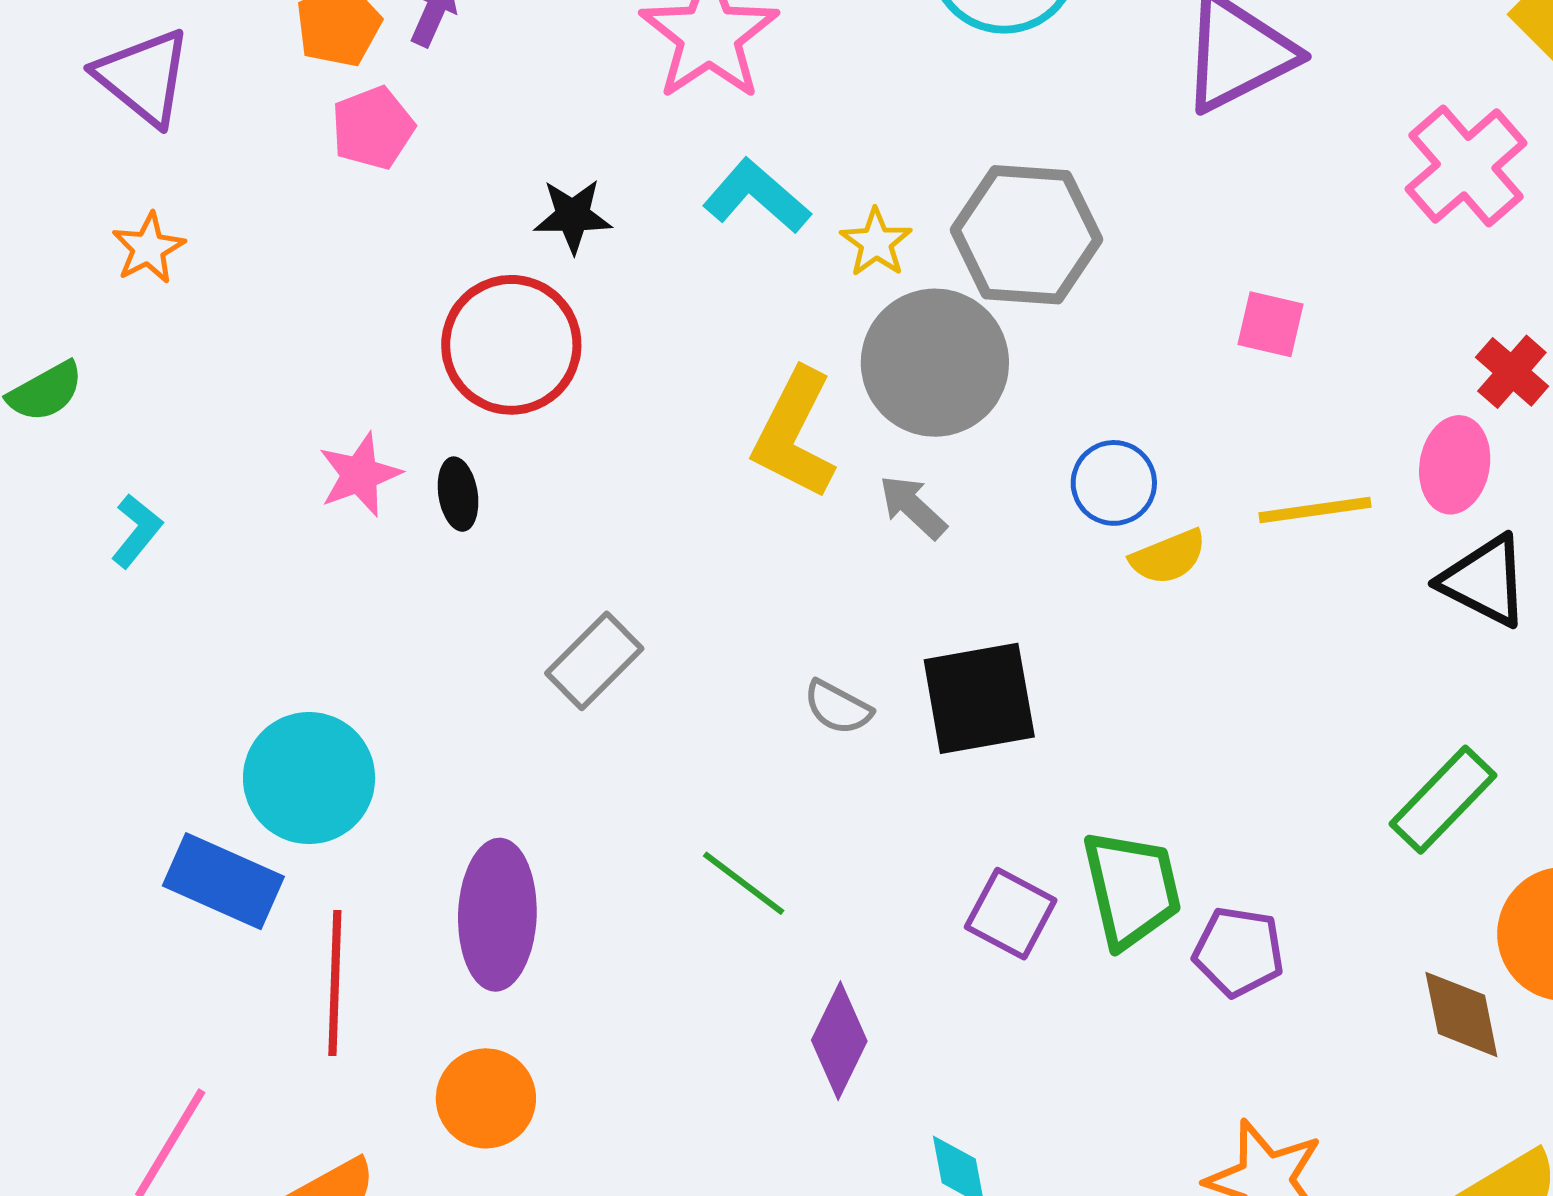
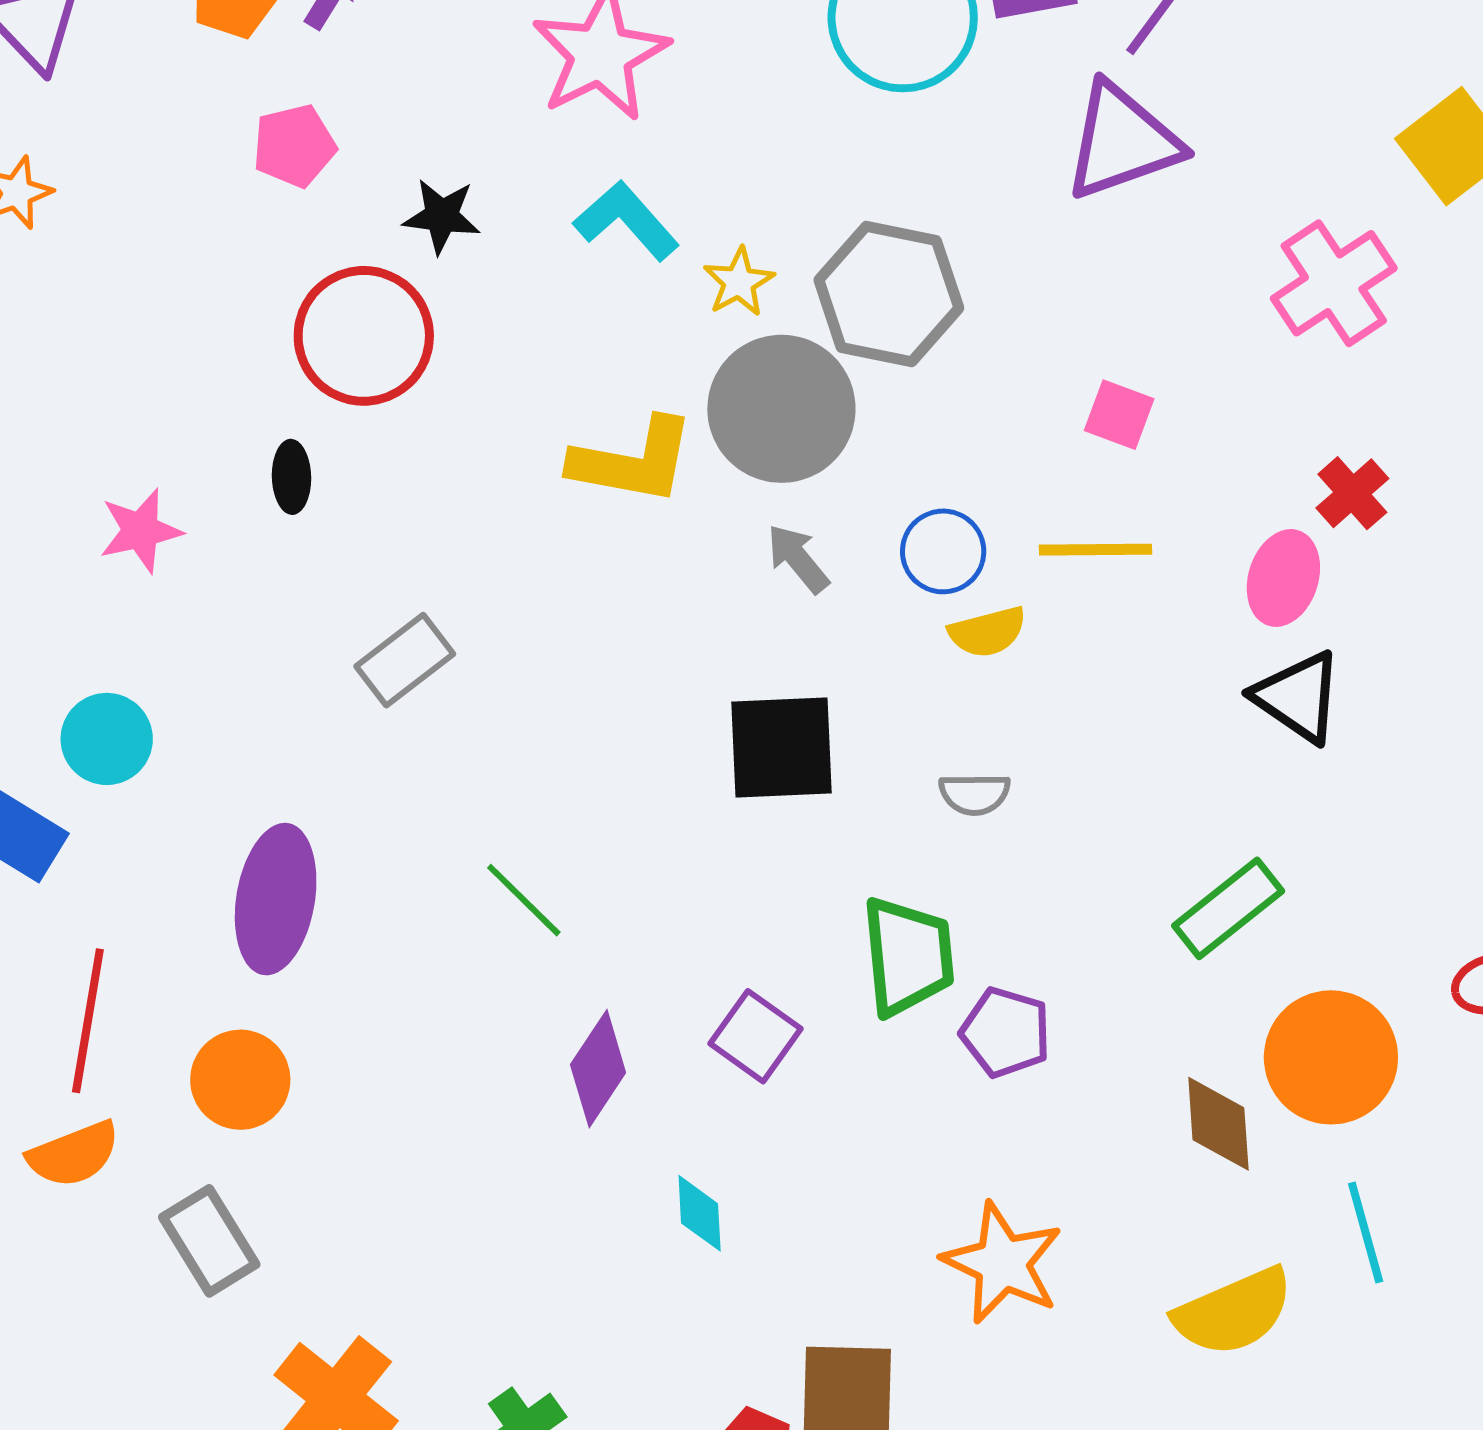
pink pentagon: (373, 128) -> (294, 146), moved
yellow L-shape: (794, 434) -> (633, 461), turned -114
pink star: (360, 475) -> (141, 531), moved
gray arrow: (913, 507) -> (798, 559), moved
yellow line: (1315, 510) -> (1096, 550), moved
gray semicircle: (838, 707) -> (975, 794), moved, turned -36
cyan circle: (309, 778) -> (107, 739), size x0.7
purple square: (1011, 914) -> (756, 1036), moved
red line: (335, 983) -> (88, 1021), moved

